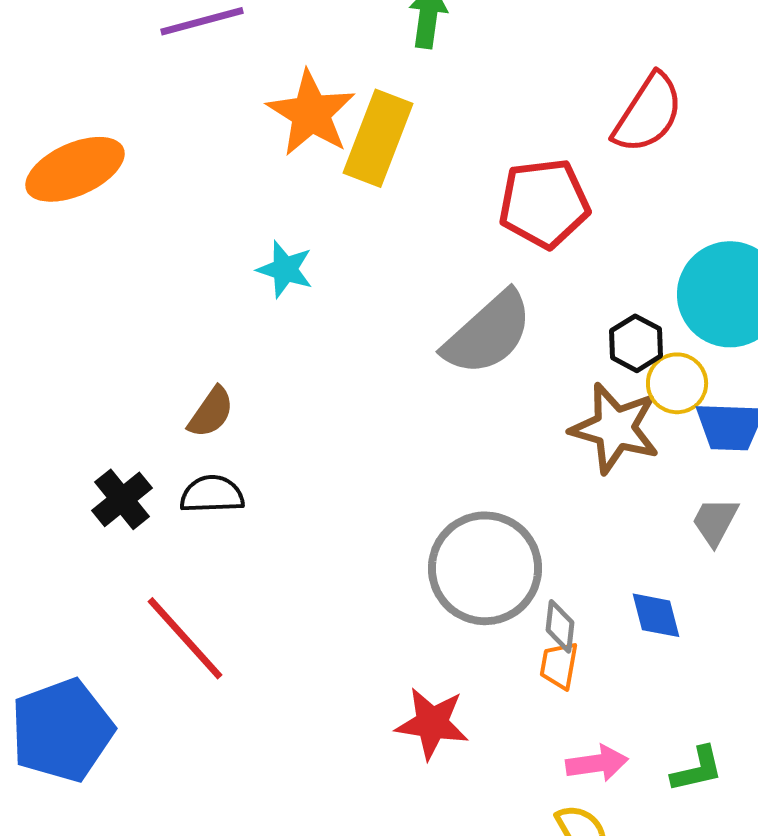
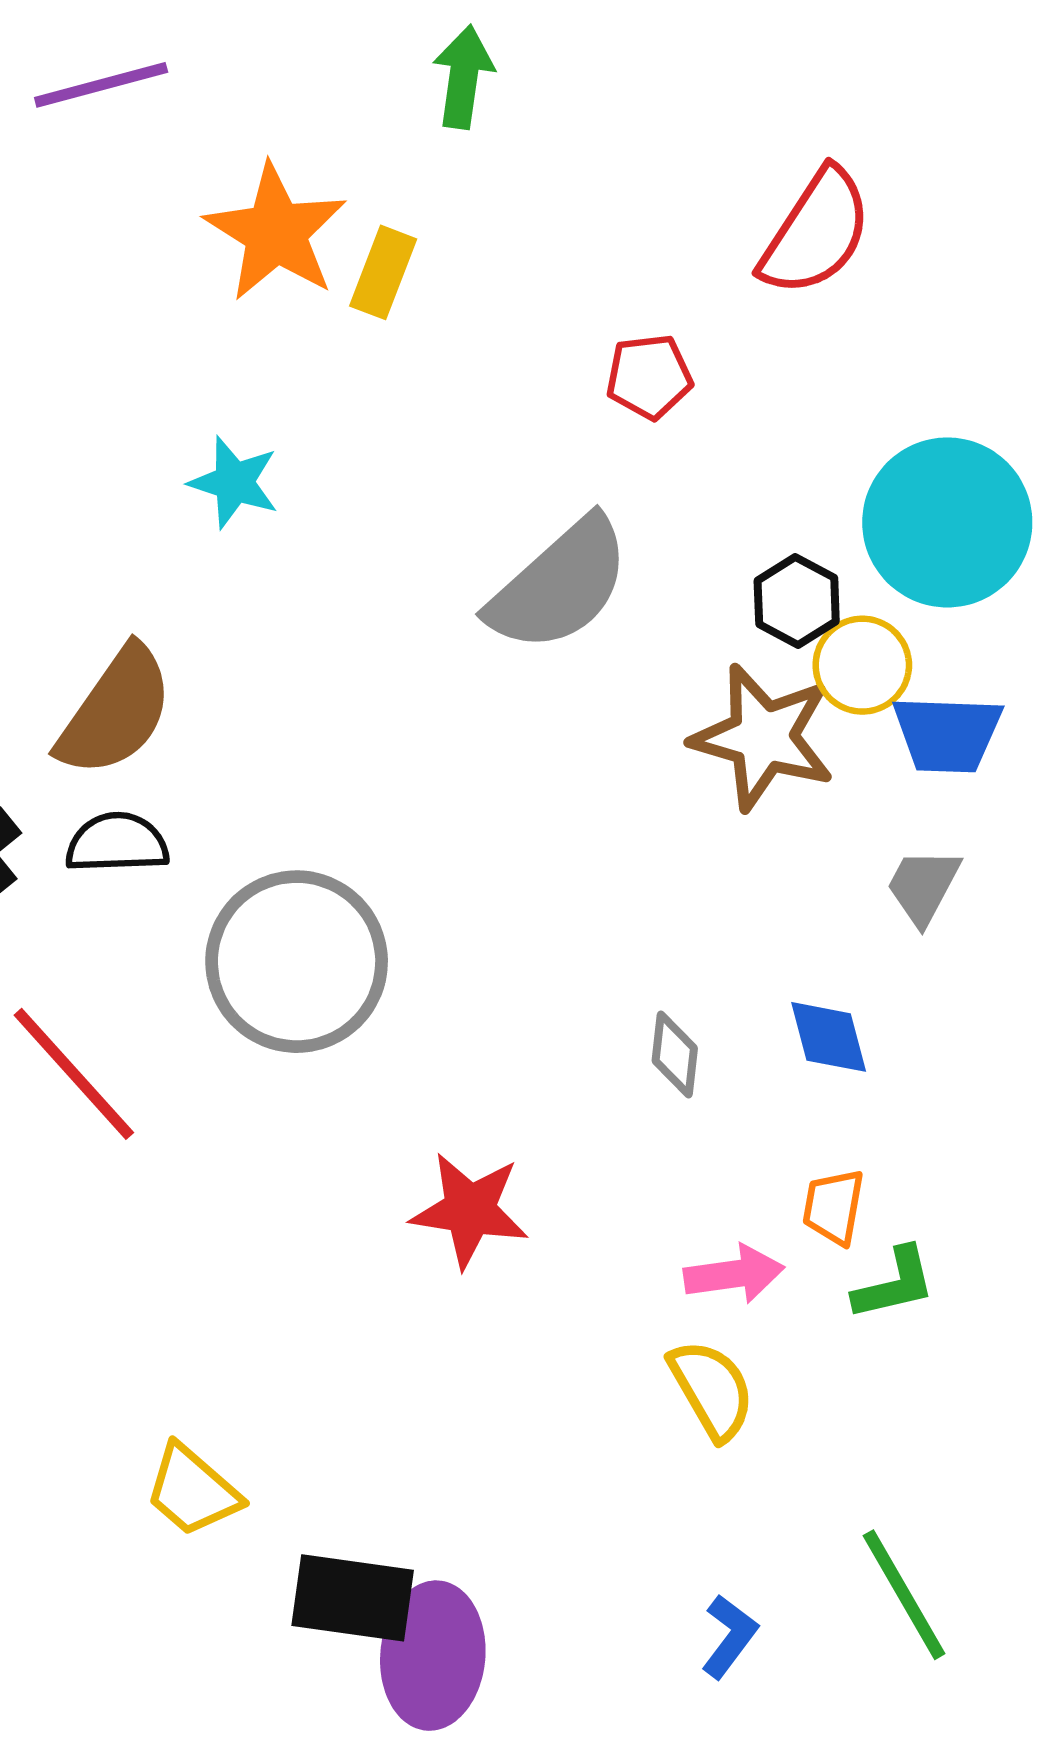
yellow rectangle: (378, 138) -> (383, 272), size x0.6
red pentagon: (544, 203) -> (649, 377), size x0.6
brown semicircle: (211, 412) -> (115, 712), size x1.6
gray circle: (485, 568) -> (297, 962), moved
orange trapezoid: (559, 665) -> (833, 1207), moved

